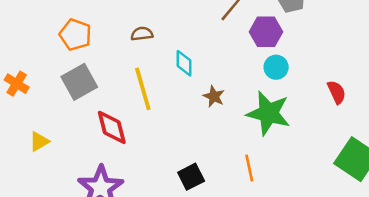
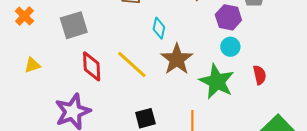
yellow line: (143, 89) -> (132, 65), moved, turned -44
red semicircle: (337, 92) -> (260, 75), moved
brown star: (214, 96) -> (177, 59), size x1.8

